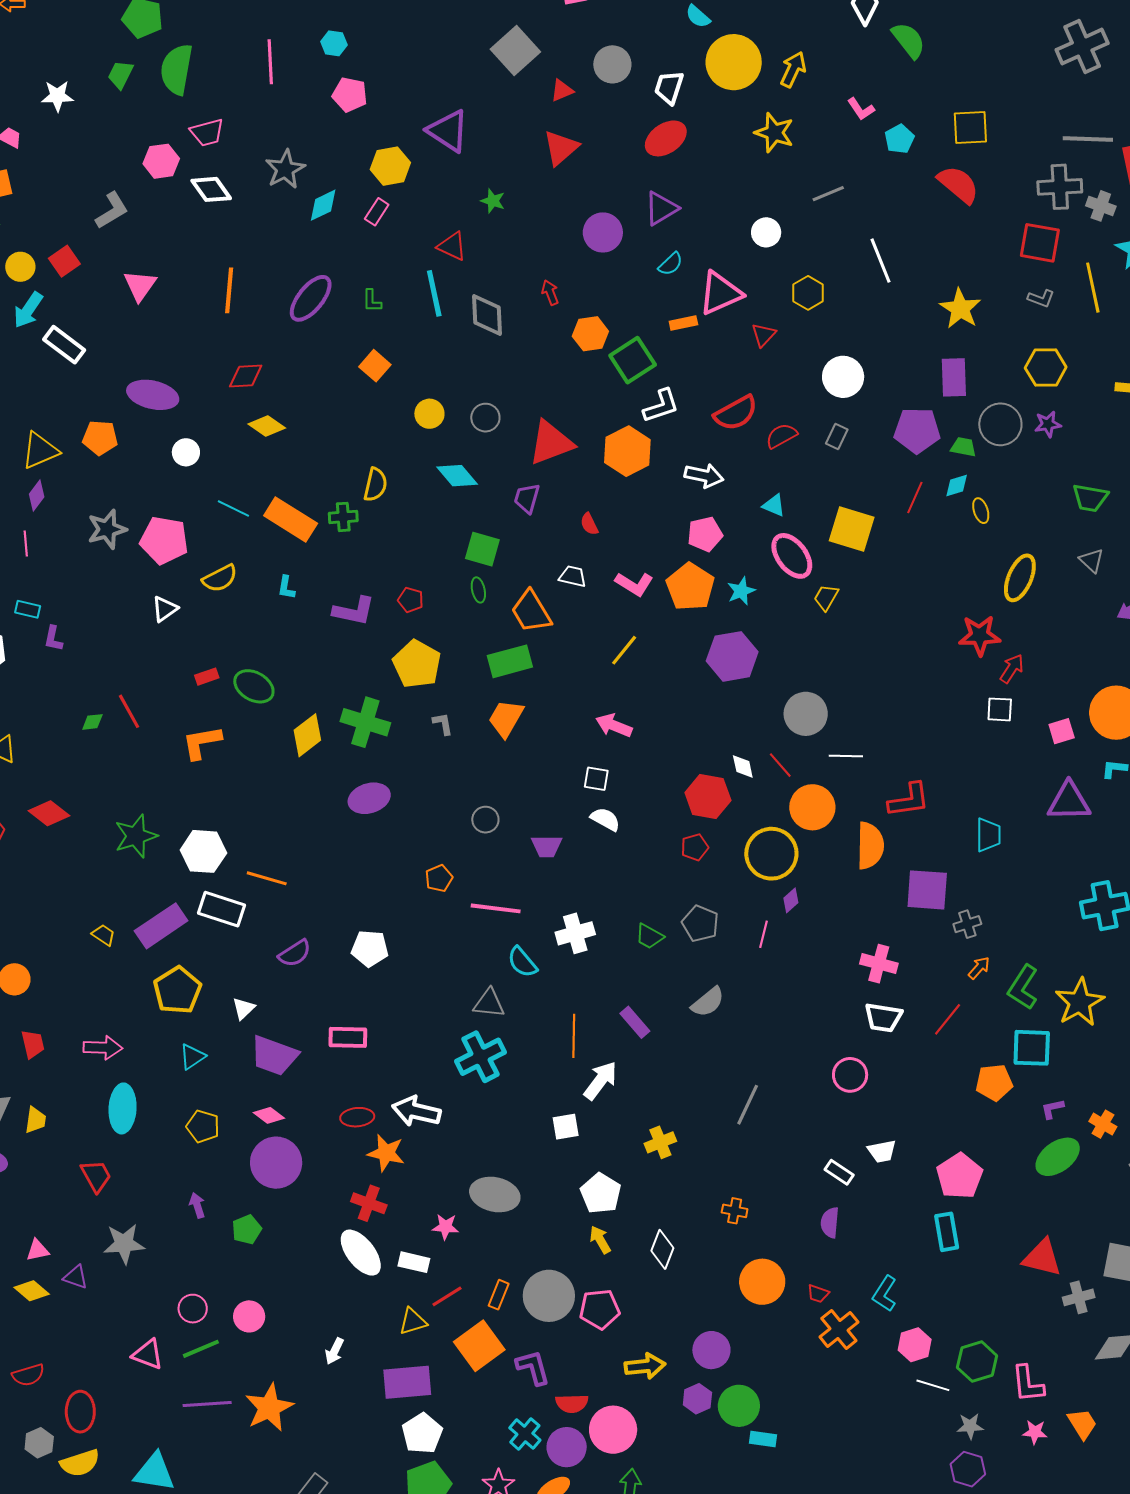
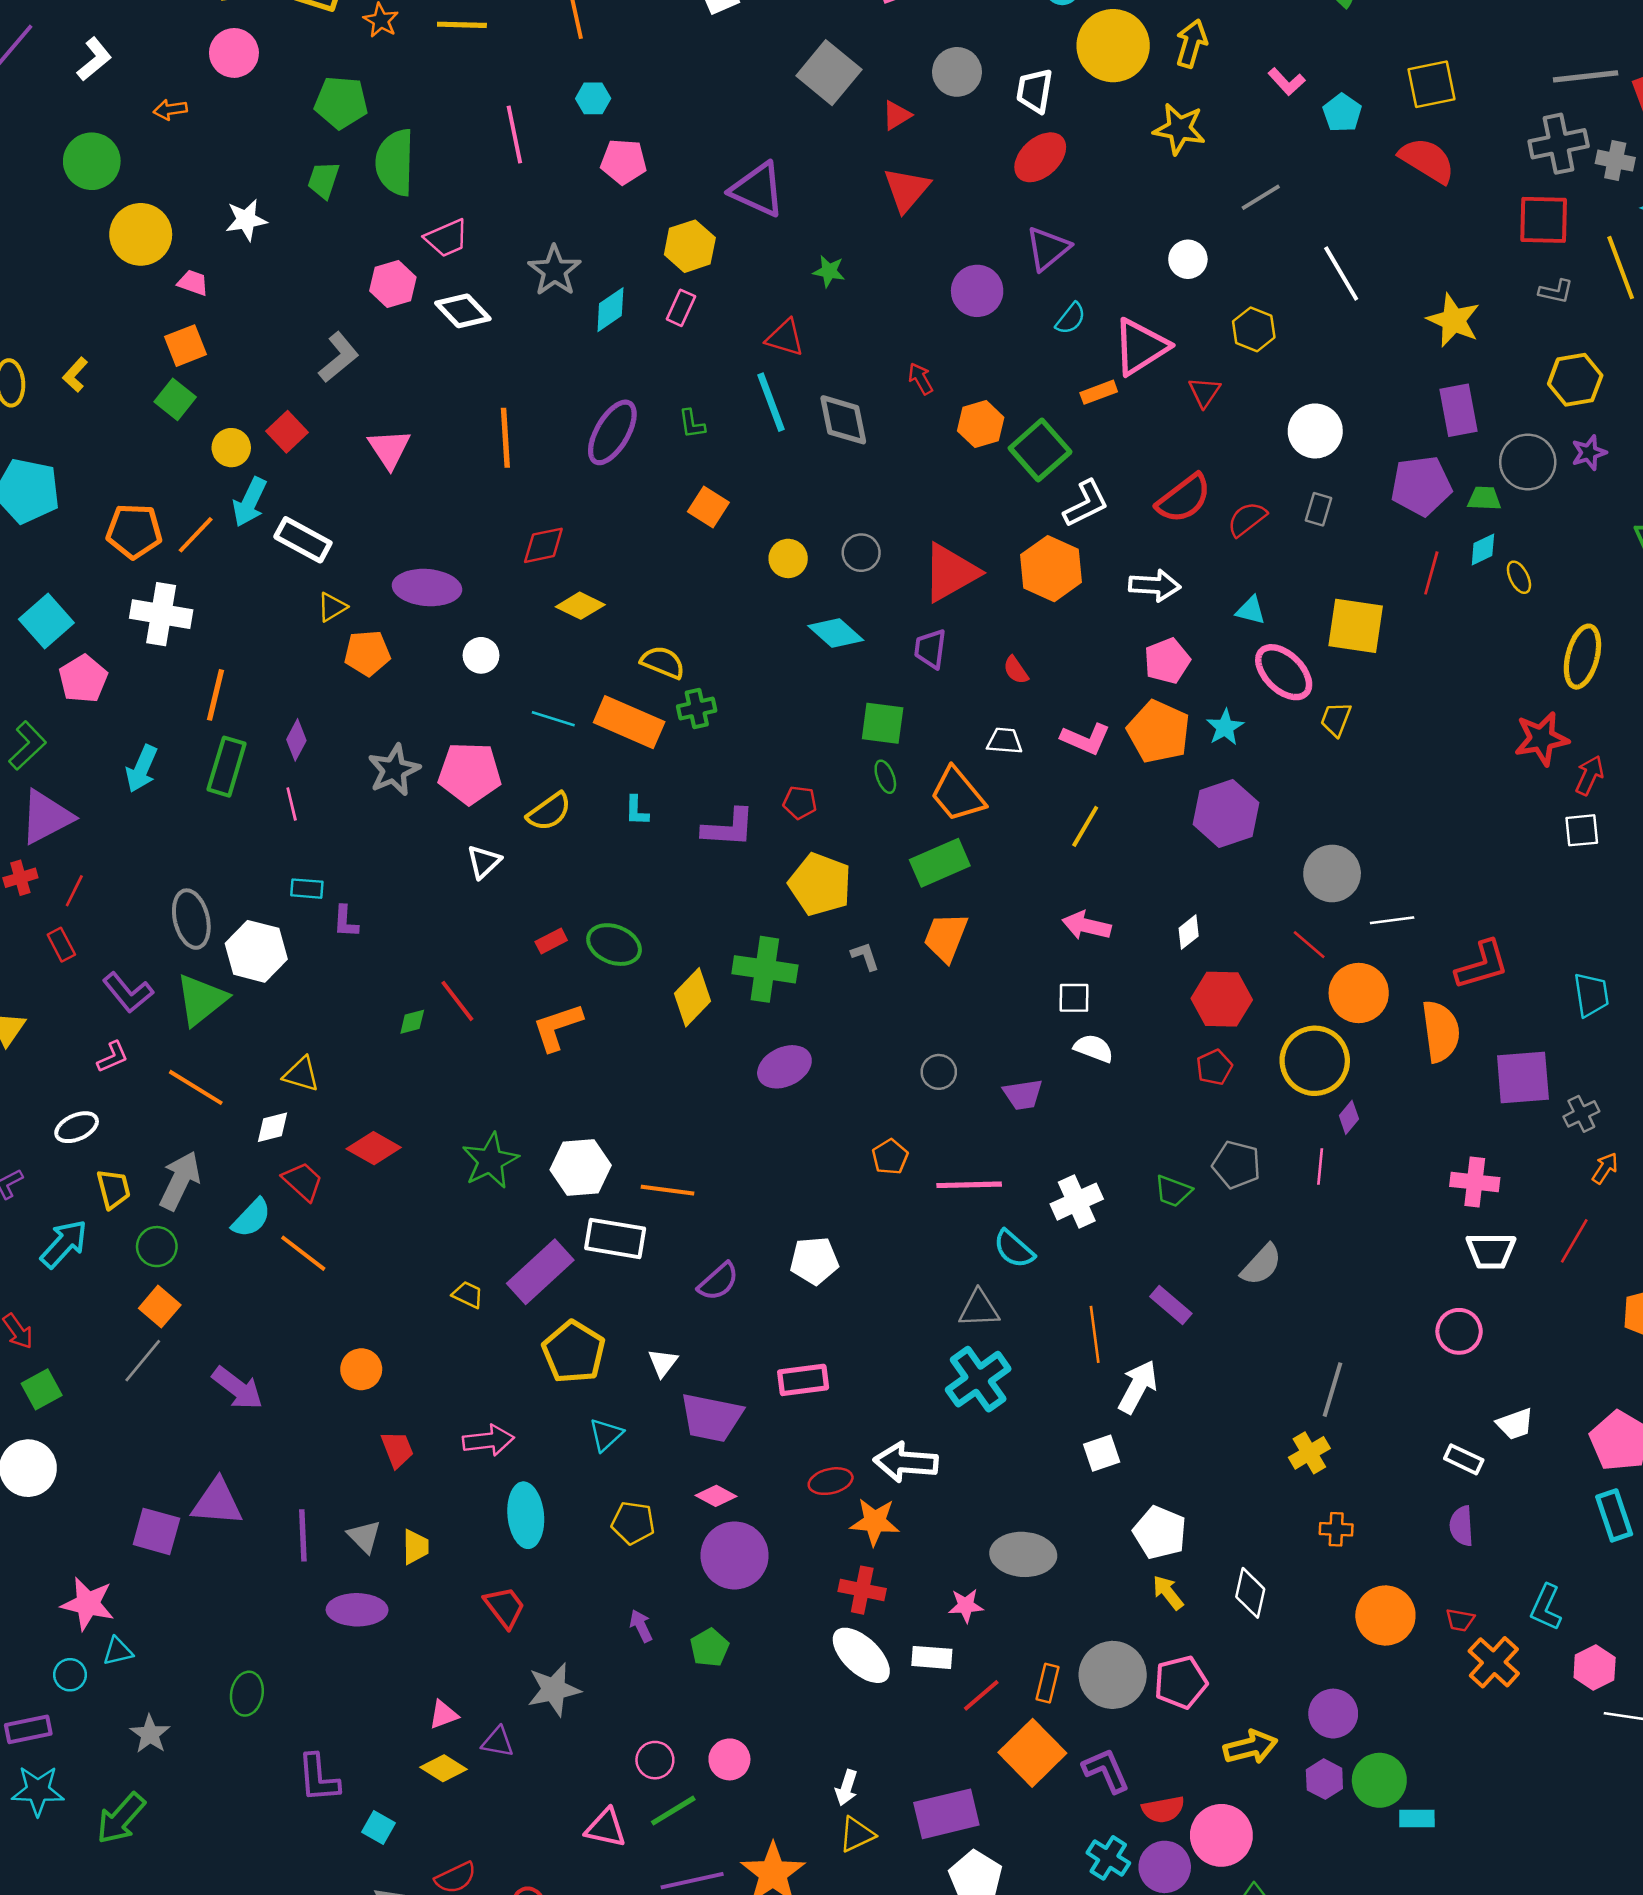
yellow triangle: (40, 451) -> (332, 607), moved, size x0.6
yellow semicircle: (375, 485) -> (663, 662), moved, turned -72
white diamond: (743, 767) -> (1189, 932), moved, turned 72
yellow cross: (660, 1142) -> (1309, 1453), moved
yellow triangle: (413, 1321) -> (857, 1834), moved

